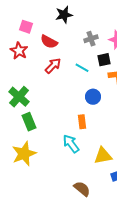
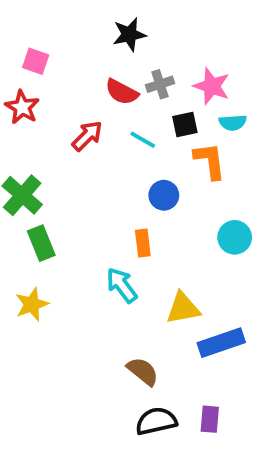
black star: (64, 15) -> (129, 34), moved
red semicircle: (49, 42) -> (122, 92), moved
yellow star: (24, 154) -> (32, 304), size x0.7

